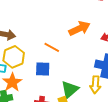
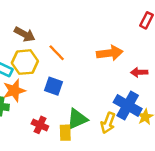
orange line: (52, 47) -> (57, 53), moved

